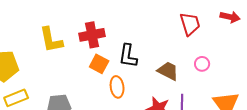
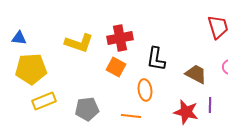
yellow L-shape: (51, 40) -> (79, 43), turned -60
orange square: (99, 64) -> (116, 67), moved

